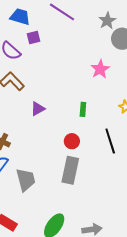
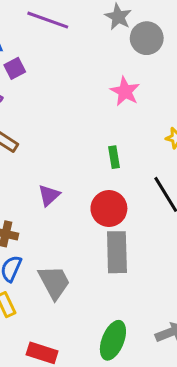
purple triangle: (38, 109) -> (49, 195), moved
red circle: (72, 141) -> (109, 208), size x1.5

